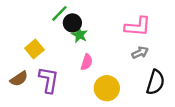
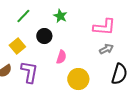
green line: (59, 13) -> (23, 16), moved
black circle: (72, 23) -> (44, 36), moved
green star: (80, 35) -> (60, 16), moved

